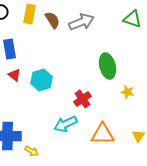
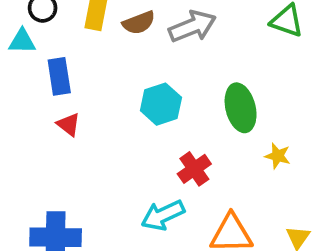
brown semicircle: (52, 20) -> (139, 23), turned 102
cyan hexagon: (41, 80) -> (161, 104), moved

